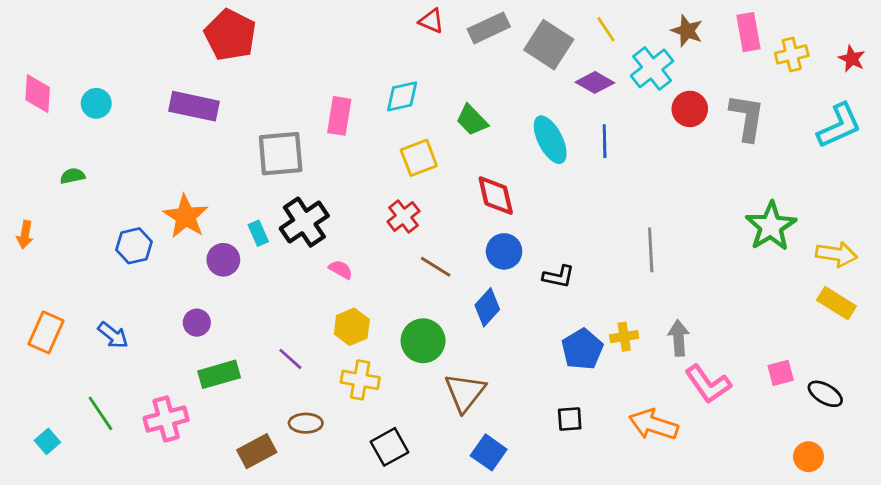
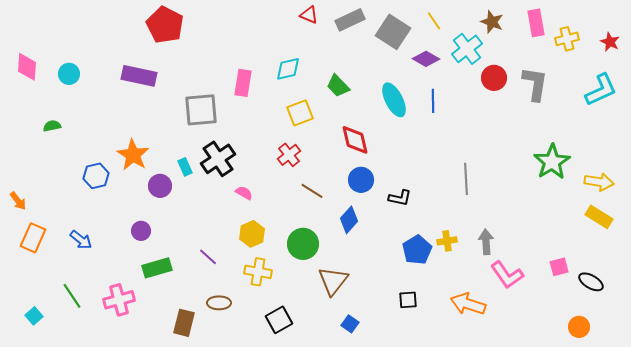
orange arrow: (25, 235) -> (18, 201), moved, turned -48
brown rectangle: (257, 451) -> (184, 323), turned -48
blue square: (489, 452) -> (350, 324), size x0.7

